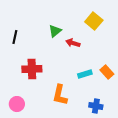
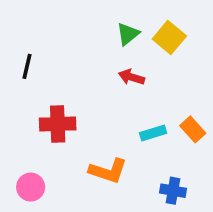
green triangle: (55, 31) -> (128, 34), moved
orange L-shape: (60, 95) -> (108, 171), turned -85

